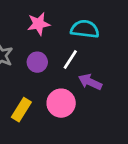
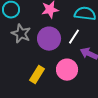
purple circle: (37, 62) -> (49, 39), size x1.5

